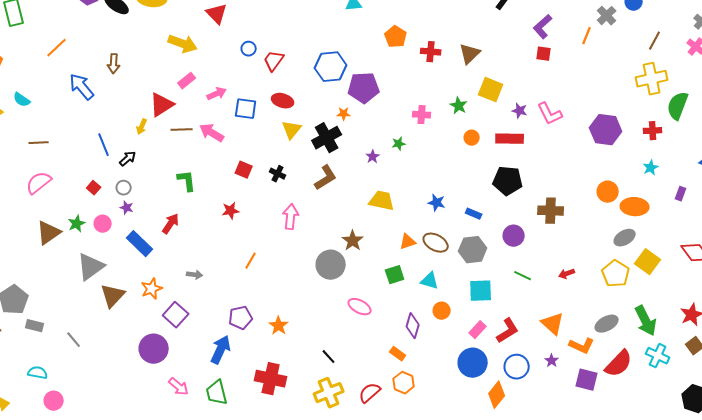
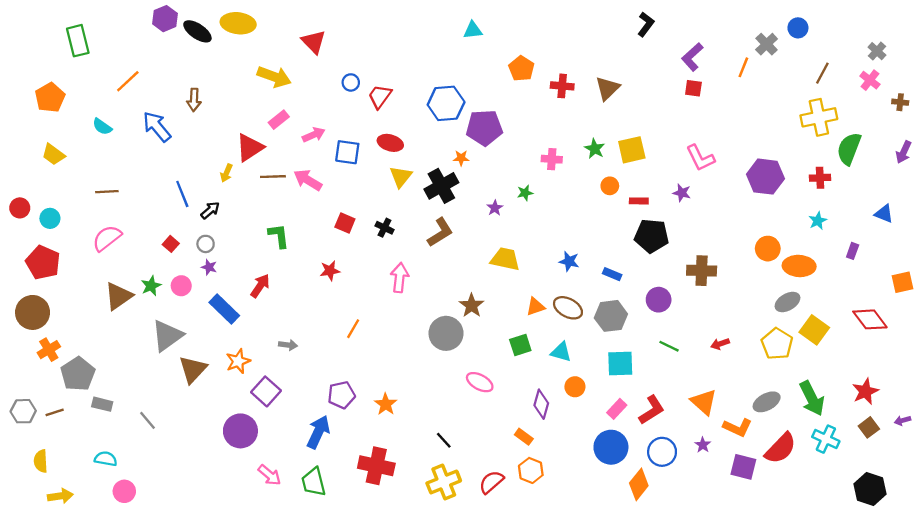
yellow square: (491, 90) -> (632, 150), moved, turned -35
cyan semicircle: (22, 100) -> (102, 127), moved
purple star: (520, 111) -> (682, 193), moved
red rectangle: (510, 139) -> (639, 201), moved, size x0.6

